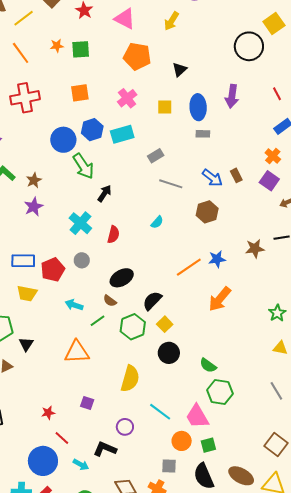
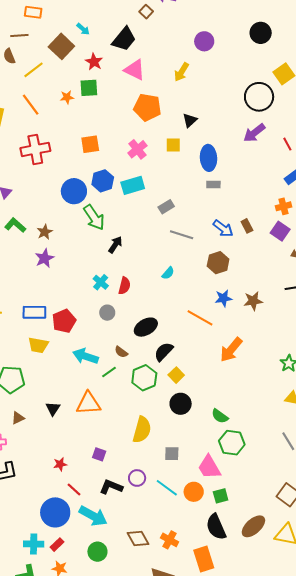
green square: (81, 49) -> (89, 88), moved
purple arrow: (232, 96) -> (254, 133), moved, turned 45
yellow square: (165, 107) -> (173, 145), moved
orange cross: (273, 156) -> (283, 206), turned 35
cyan cross: (80, 223) -> (101, 282), moved, size x0.7
brown star: (255, 249) -> (253, 301), moved
blue star: (217, 259) -> (223, 298), moved
gray circle: (82, 260) -> (107, 313), moved
orange line: (189, 267) -> (200, 318), turned 64
black ellipse: (122, 278) -> (146, 327), moved
cyan arrow: (74, 305) -> (85, 356), size x1.4
black triangle: (26, 344) -> (53, 409), moved
cyan line: (160, 412) -> (167, 488), moved
black L-shape: (105, 449) -> (111, 487), moved
cyan arrow: (81, 465) -> (93, 516), size x1.8
gray square: (169, 466) -> (172, 454), moved
brown ellipse: (241, 476) -> (253, 526), turned -70

